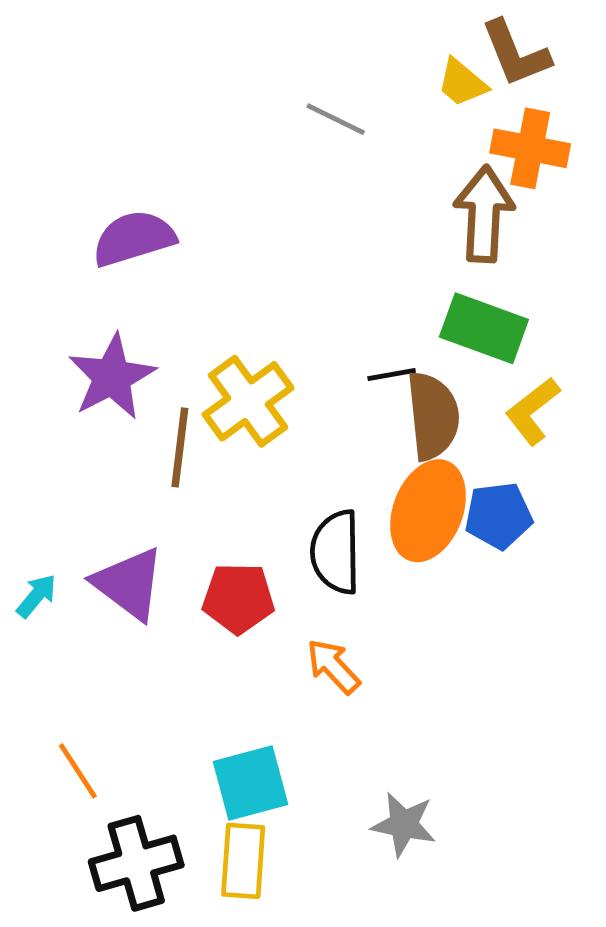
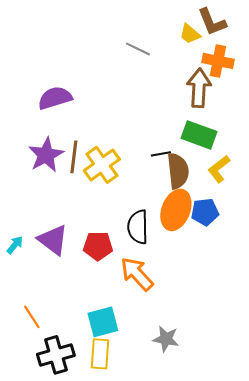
brown line: (180, 447) -> (74, 157), moved
orange arrow: (333, 666) -> (137, 274), size x1.5

